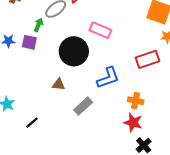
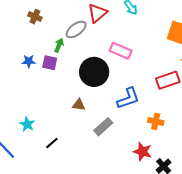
red star: (133, 123) -> (143, 152), moved

